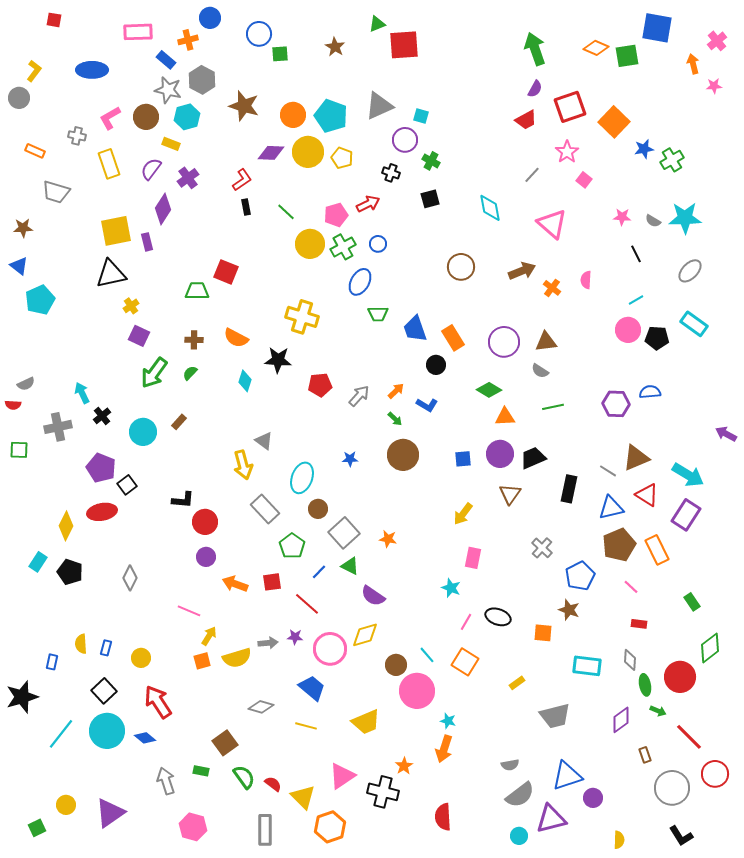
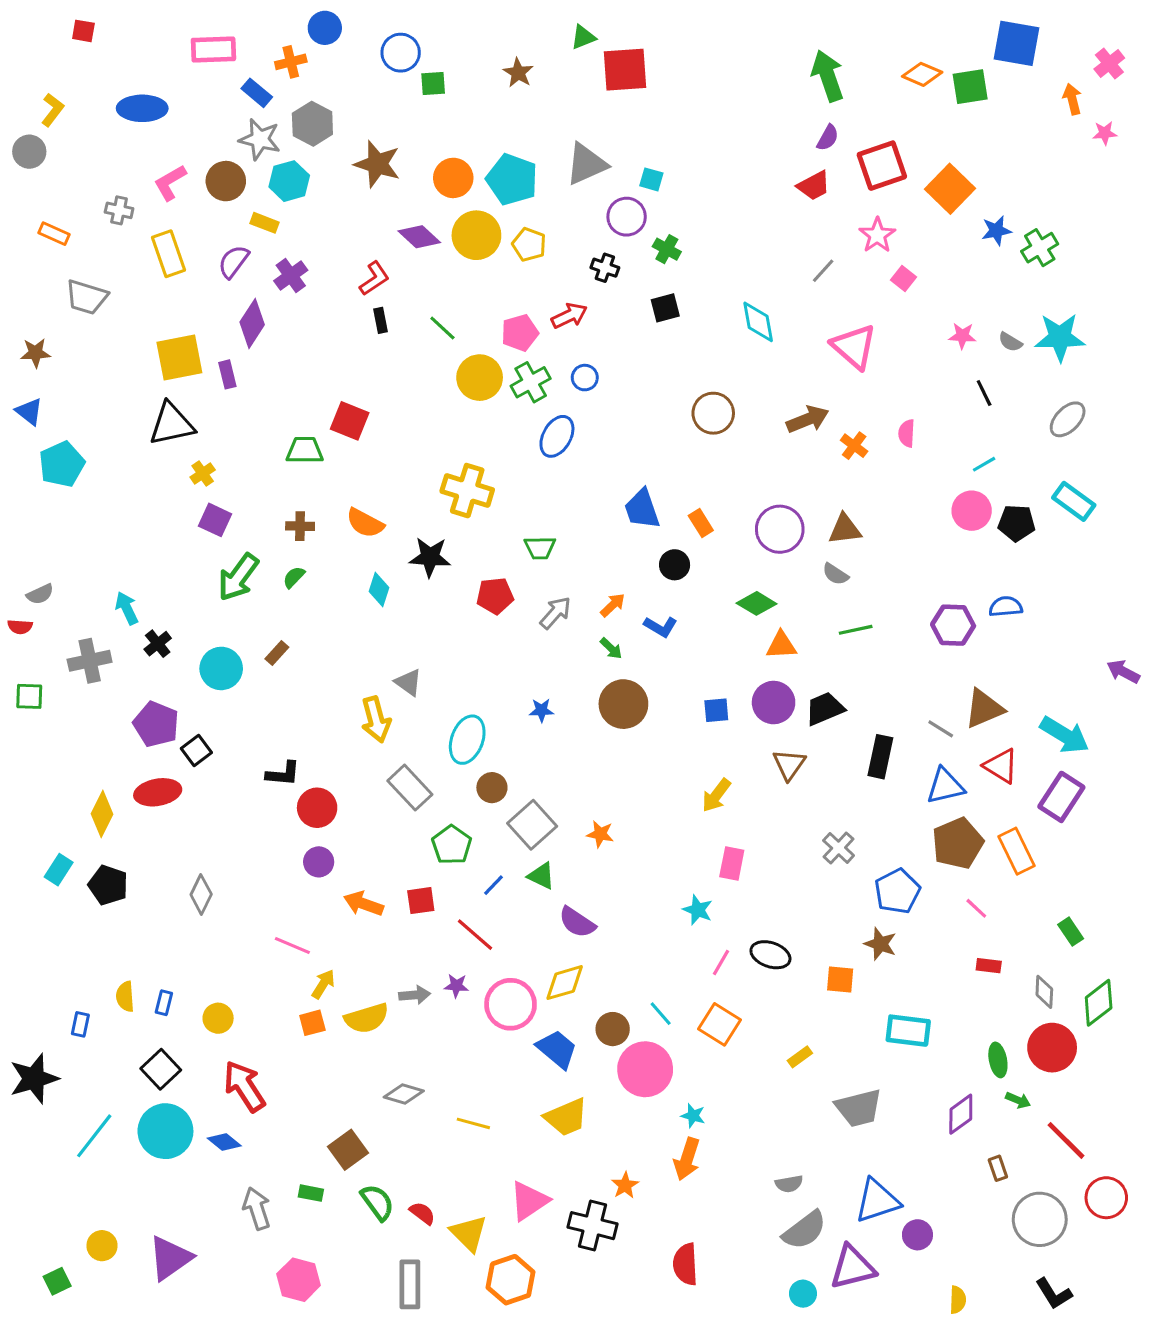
purple diamond: (271, 153) -> (419, 237), turned 40
green trapezoid: (378, 314) -> (540, 548), moved
orange rectangle: (453, 338) -> (701, 523), size x0.7
gray diamond: (630, 660) -> (1044, 992), moved
blue trapezoid: (312, 688) -> (557, 1049), moved

